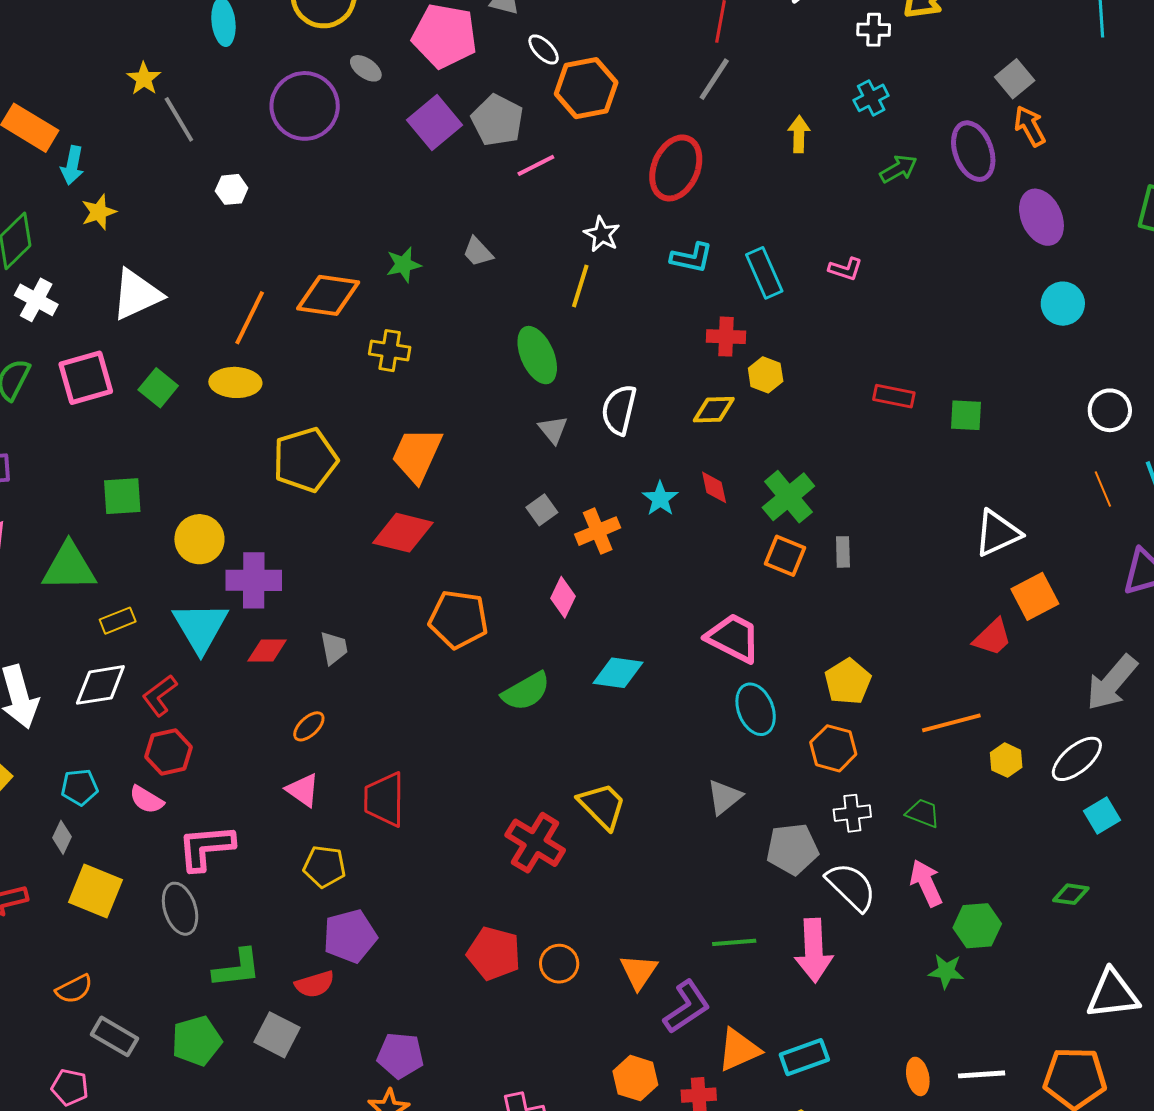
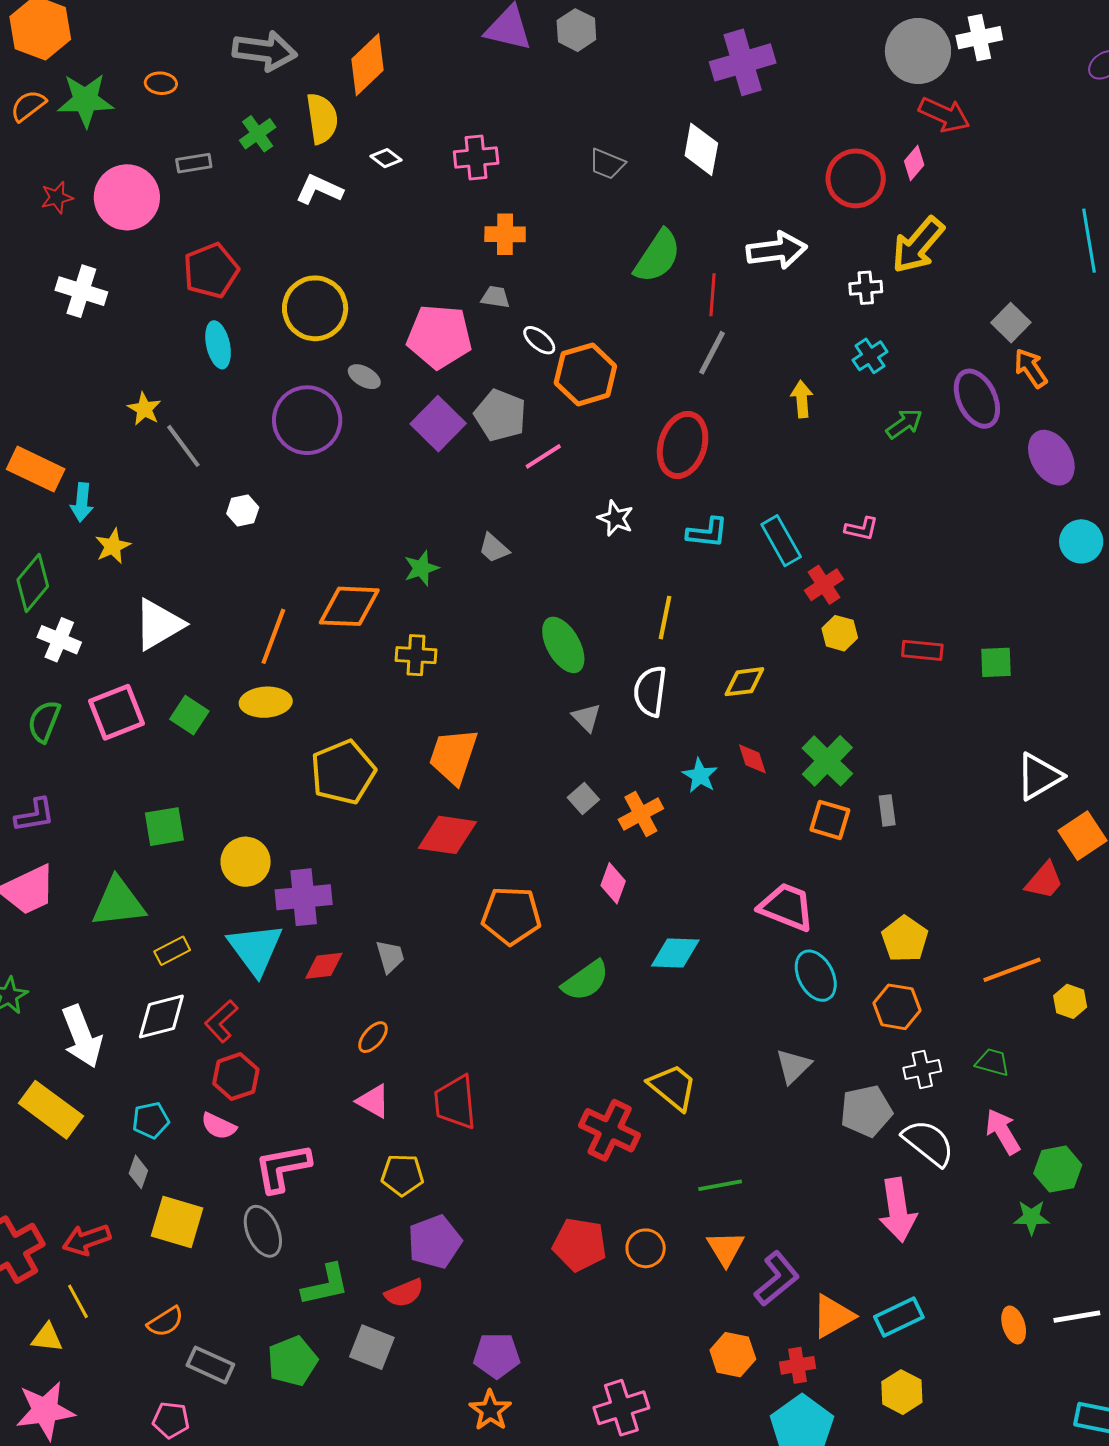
yellow line: (580, 286) -> (665, 618), moved
red cross: (726, 337) -> (824, 585), moved, turned -30
yellow hexagon: (766, 375) -> (840, 633), moved
green line: (734, 942) -> (720, 1185), moved

